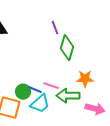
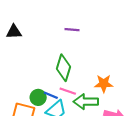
purple line: (55, 28) -> (72, 30), turned -64
green diamond: (67, 48) -> (64, 68), moved

